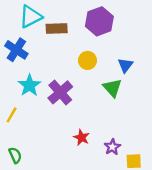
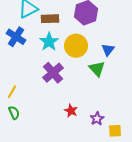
yellow circle: (87, 60) -> (76, 46), size x1.5
cyan star: (29, 85) -> (49, 42), moved
green semicircle: (15, 155) -> (14, 113), moved

